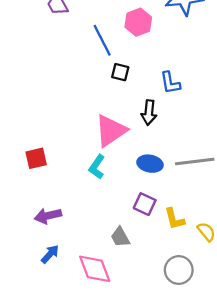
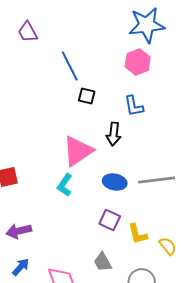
pink hexagon: (138, 22) -> (138, 62), moved
gray trapezoid: (120, 237) -> (103, 262), moved

